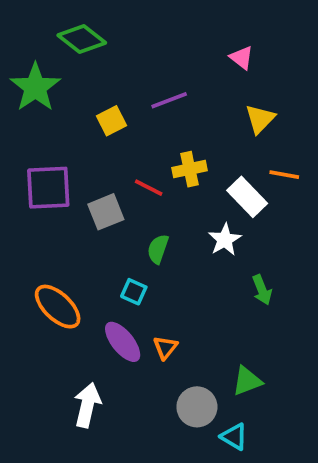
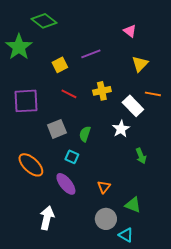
red line: (149, 188) -> (69, 94), moved
gray square: (106, 212) -> (57, 129), moved
orange triangle: (165, 347) -> (104, 187), moved
green triangle: (247, 381) -> (133, 205), turned 42

